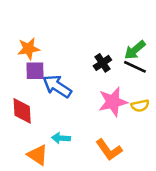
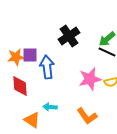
orange star: (29, 49) -> (16, 57), moved
black cross: (102, 63) -> (69, 36), moved, size x1.5
blue arrow: (57, 86) -> (47, 67), turned 50

